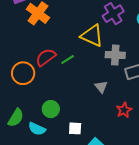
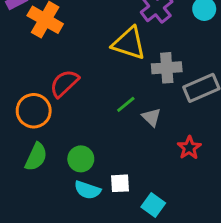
green line: (68, 59) -> (126, 104), moved
green semicircle: (16, 118) -> (36, 157), moved
cyan semicircle: (37, 129) -> (87, 190), moved

